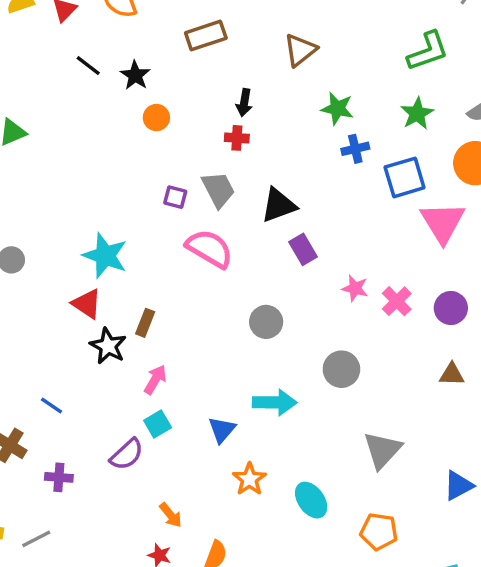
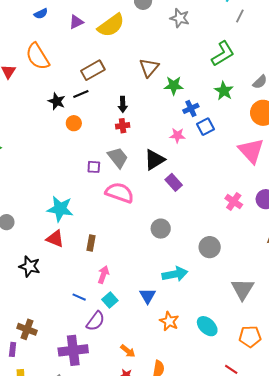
black line: (88, 66) -> (81, 94), moved, turned -49
green star: (337, 109) -> (174, 86), moved
blue cross: (355, 149) -> (191, 108), moved
blue square: (405, 177) -> (205, 127), moved, size x0.7
pink star: (355, 288) -> (177, 135), moved
black star: (108, 346) -> (30, 266), moved
blue line: (51, 405) -> (79, 297), moved
purple cross: (59, 477) -> (73, 350), moved, size x1.8

